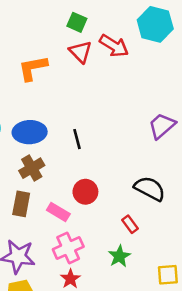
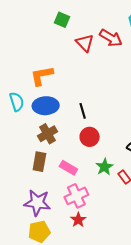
green square: (77, 22) -> (62, 20), moved
orange L-shape: (33, 68) -> (42, 76), moved
red circle: (85, 192) -> (90, 137), moved
green star: (119, 256) -> (104, 167), moved

